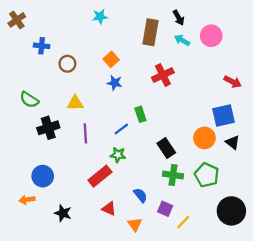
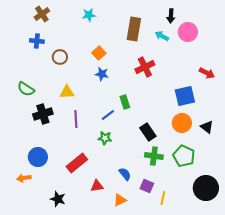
black arrow: (179, 18) -> (171, 16), moved, turned 32
brown cross: (17, 20) -> (42, 14), moved
blue square: (224, 115) -> (185, 96), moved
red rectangle: (100, 176) -> (77, 163), moved
red triangle: (109, 209) -> (97, 186), turned -32
black star: (63, 213) -> (58, 199), moved
yellow line: (183, 222) -> (163, 198), turned -32
orange triangle: (135, 224) -> (120, 200), turned 40

